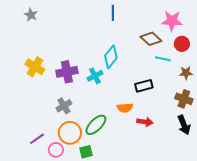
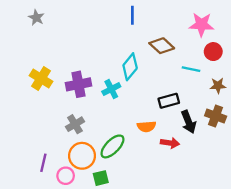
brown diamond: (151, 39) -> (162, 46), moved
black arrow: (184, 125) -> (189, 122), moved
purple line: (37, 139) -> (43, 163), turned -42

